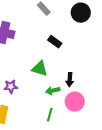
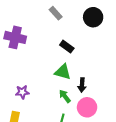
green triangle: (40, 69) -> (63, 72), moved
green arrow: (53, 91) -> (65, 96), turned 64

